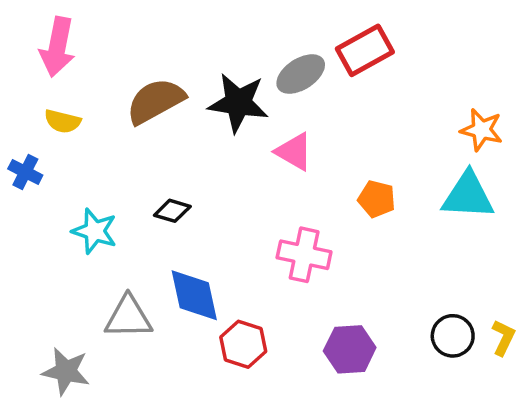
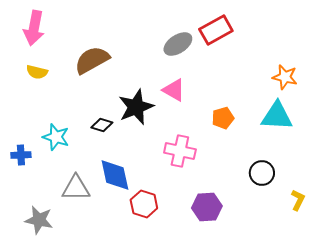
black star: (238, 103) -> (136, 107), moved, turned -30
blue cross: (25, 172) -> (21, 155), moved, turned -30
orange pentagon: (377, 199) -> (223, 118), turned -30
black circle: (453, 336) -> (262, 173), moved

